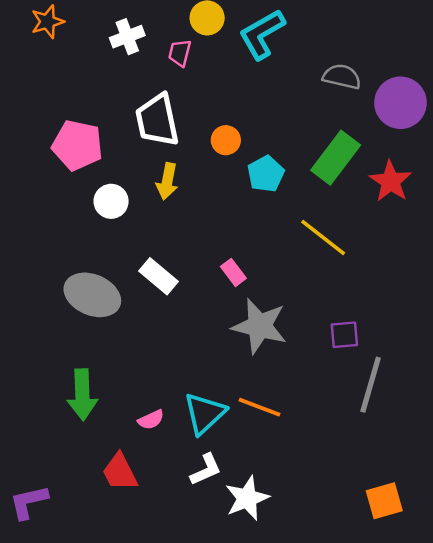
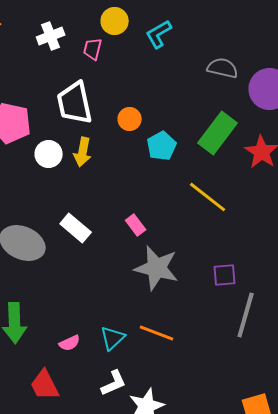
cyan L-shape: (262, 34) -> (159, 34), size x0.7
white circle: (111, 201) -> (49, 154), moved
cyan triangle: (205, 413) -> (113, 338), size x0.7

